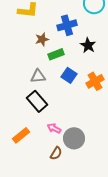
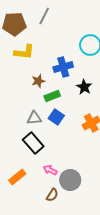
blue square: (69, 75) -> (56, 117), moved

